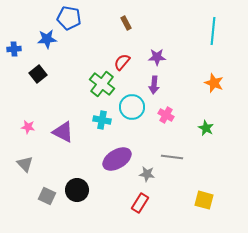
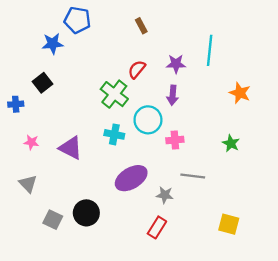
cyan line: (213, 31) -> (210, 50), moved
blue cross: (14, 49) -> (16, 104), moved
pink cross: (166, 115) -> (175, 140), moved, turned -35

